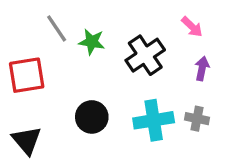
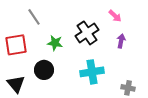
green star: (92, 42) -> (55, 43), moved
black circle: (92, 117) -> (44, 70), moved
gray cross: (197, 119) -> (128, 88), moved

